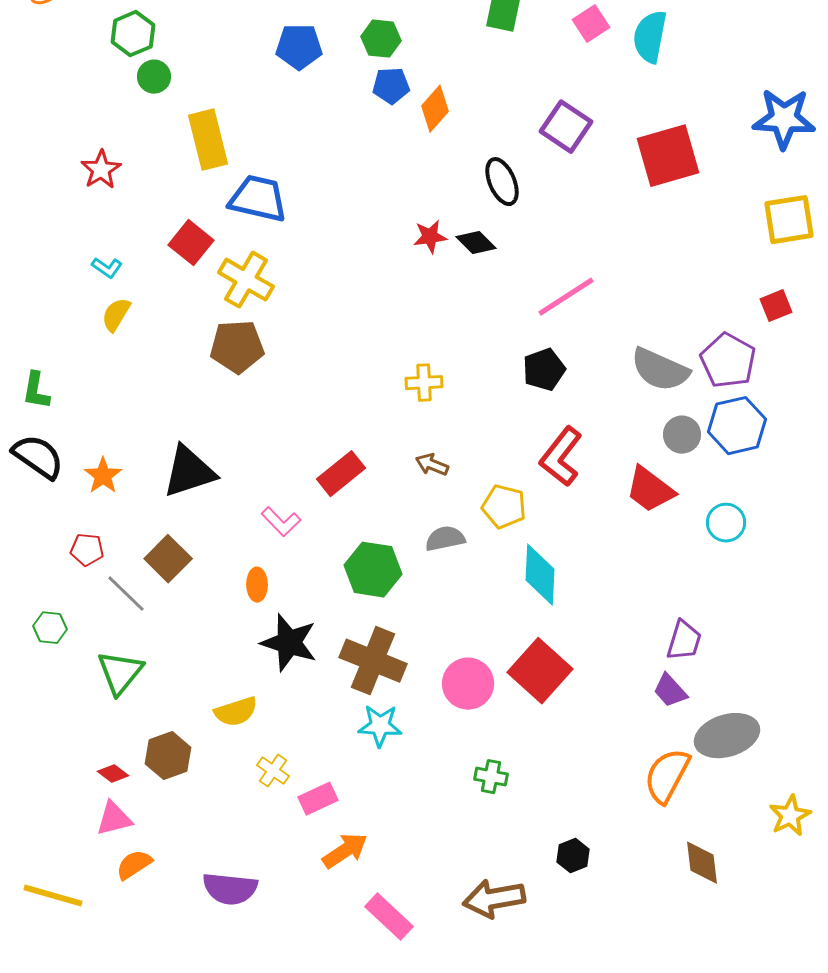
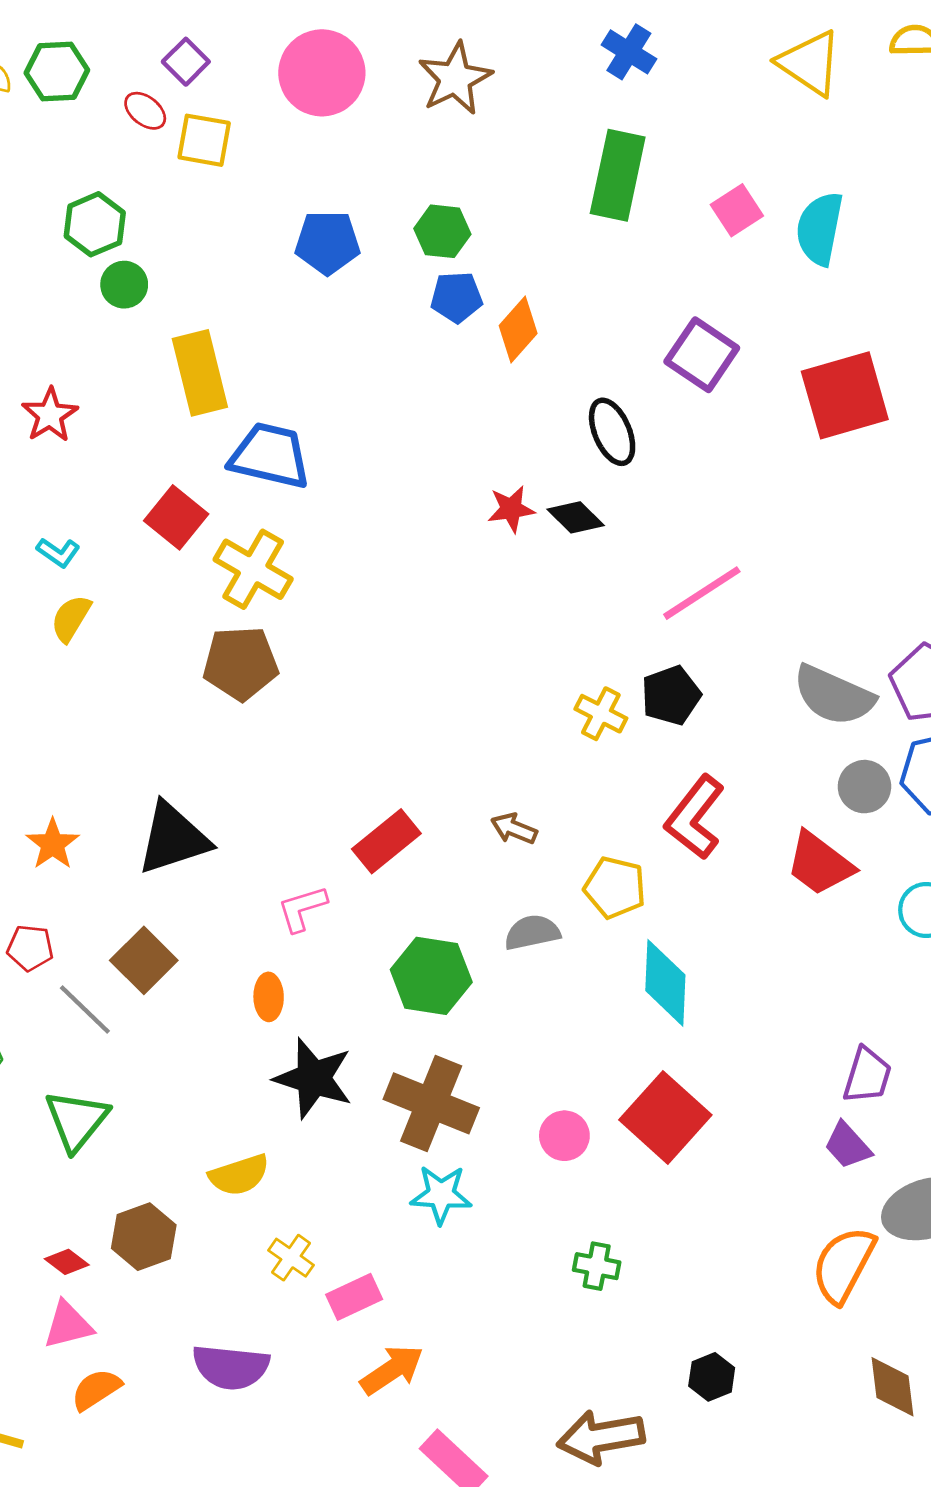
yellow cross: (424, 383) -> (601, 714), moved, turned 30
pink L-shape: (281, 522) -> (302, 909), turned 117
pink circle: (468, 684) -> (564, 1136), size x0.7
purple semicircle: (230, 889) -> (231, 1367), moved

